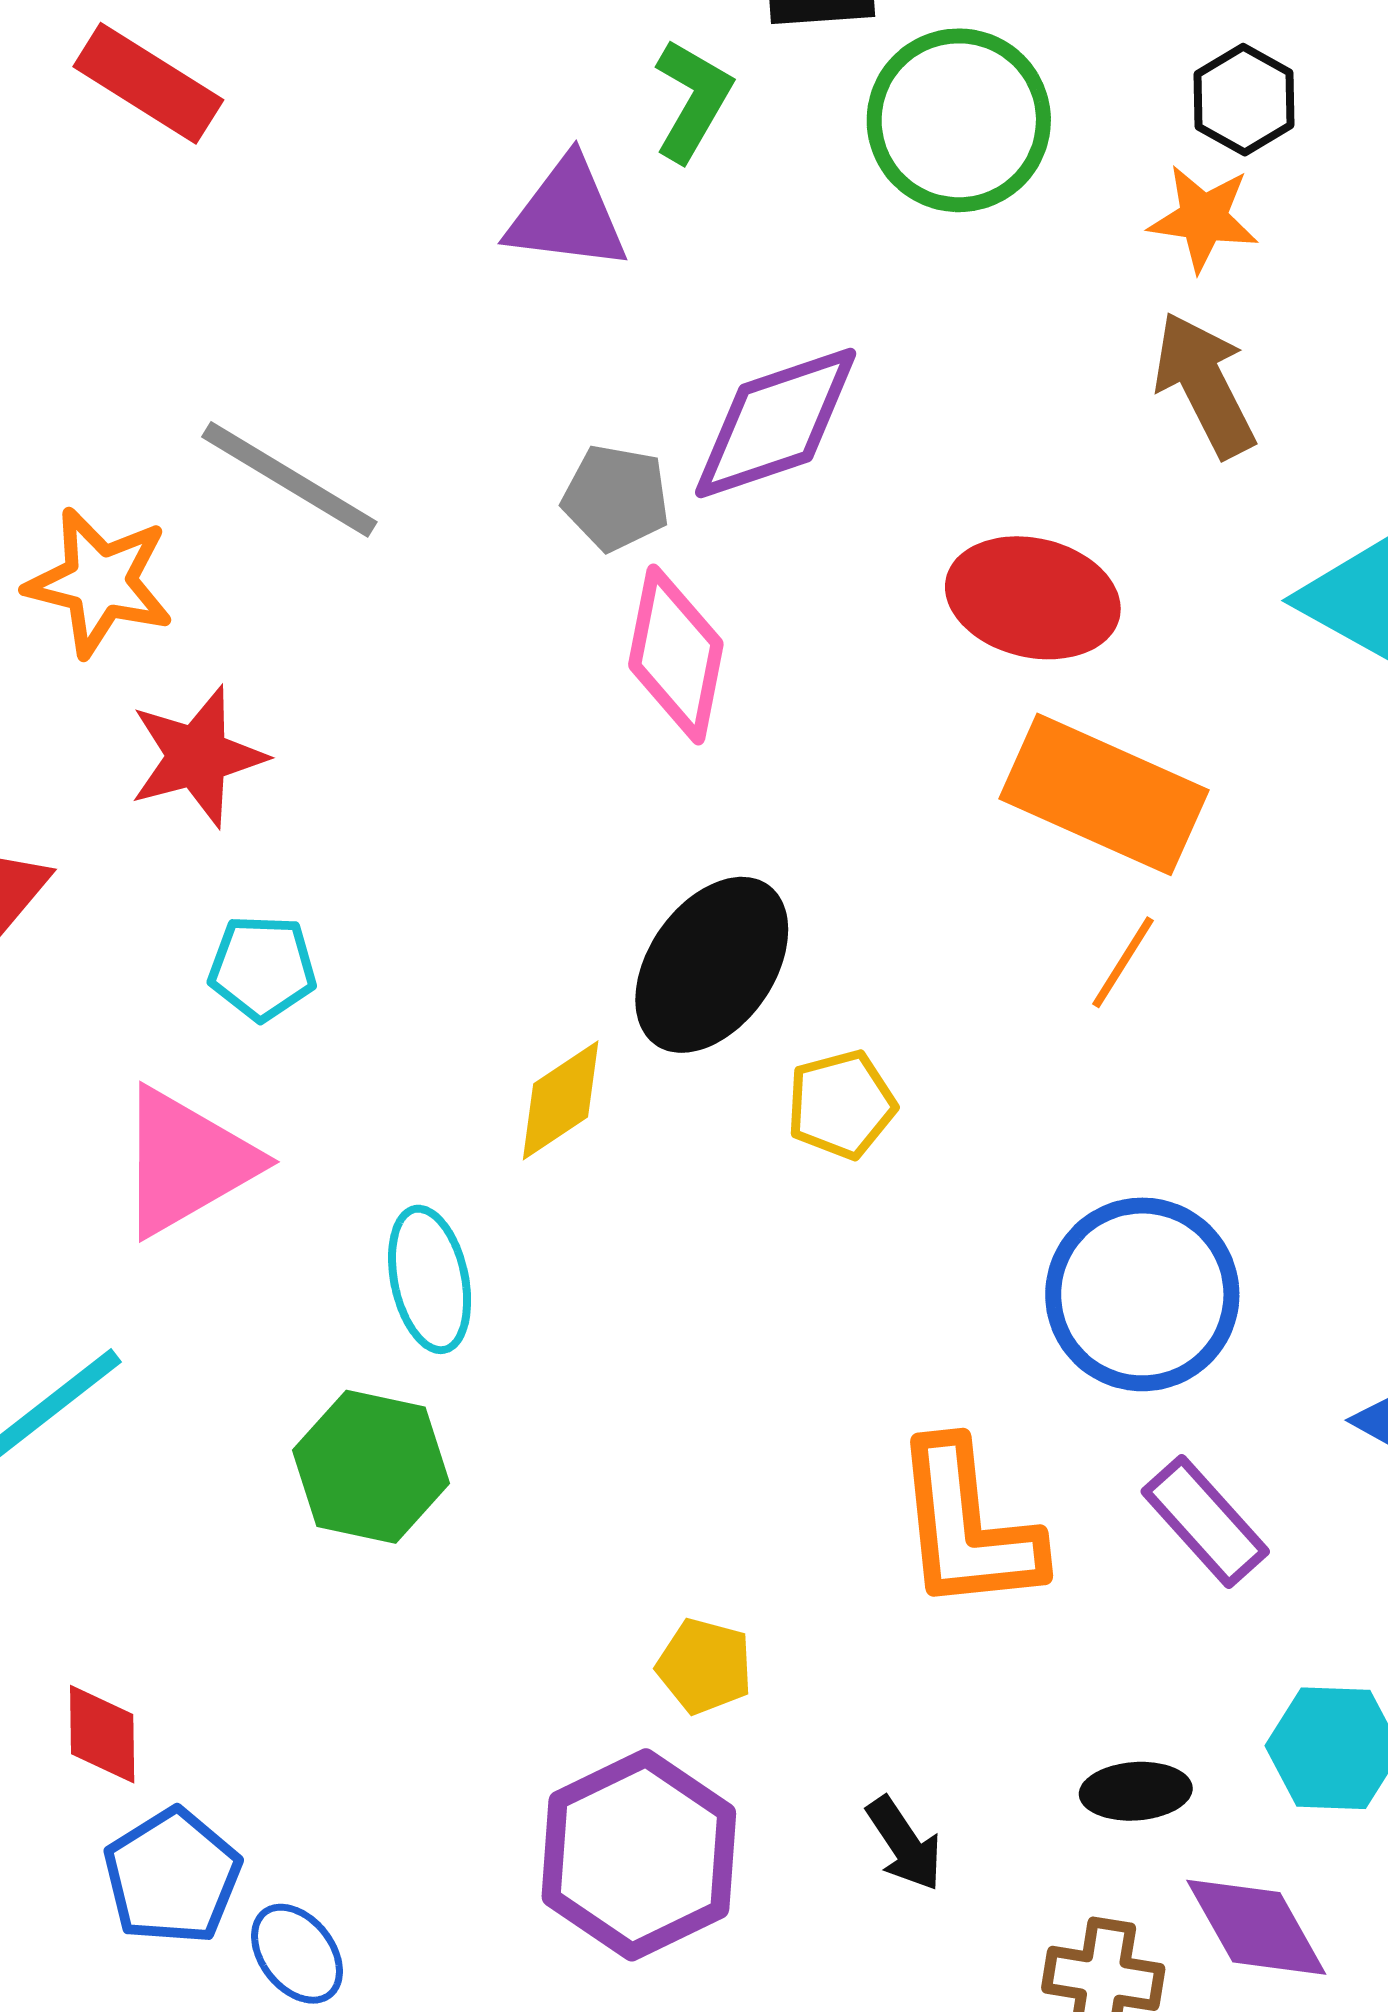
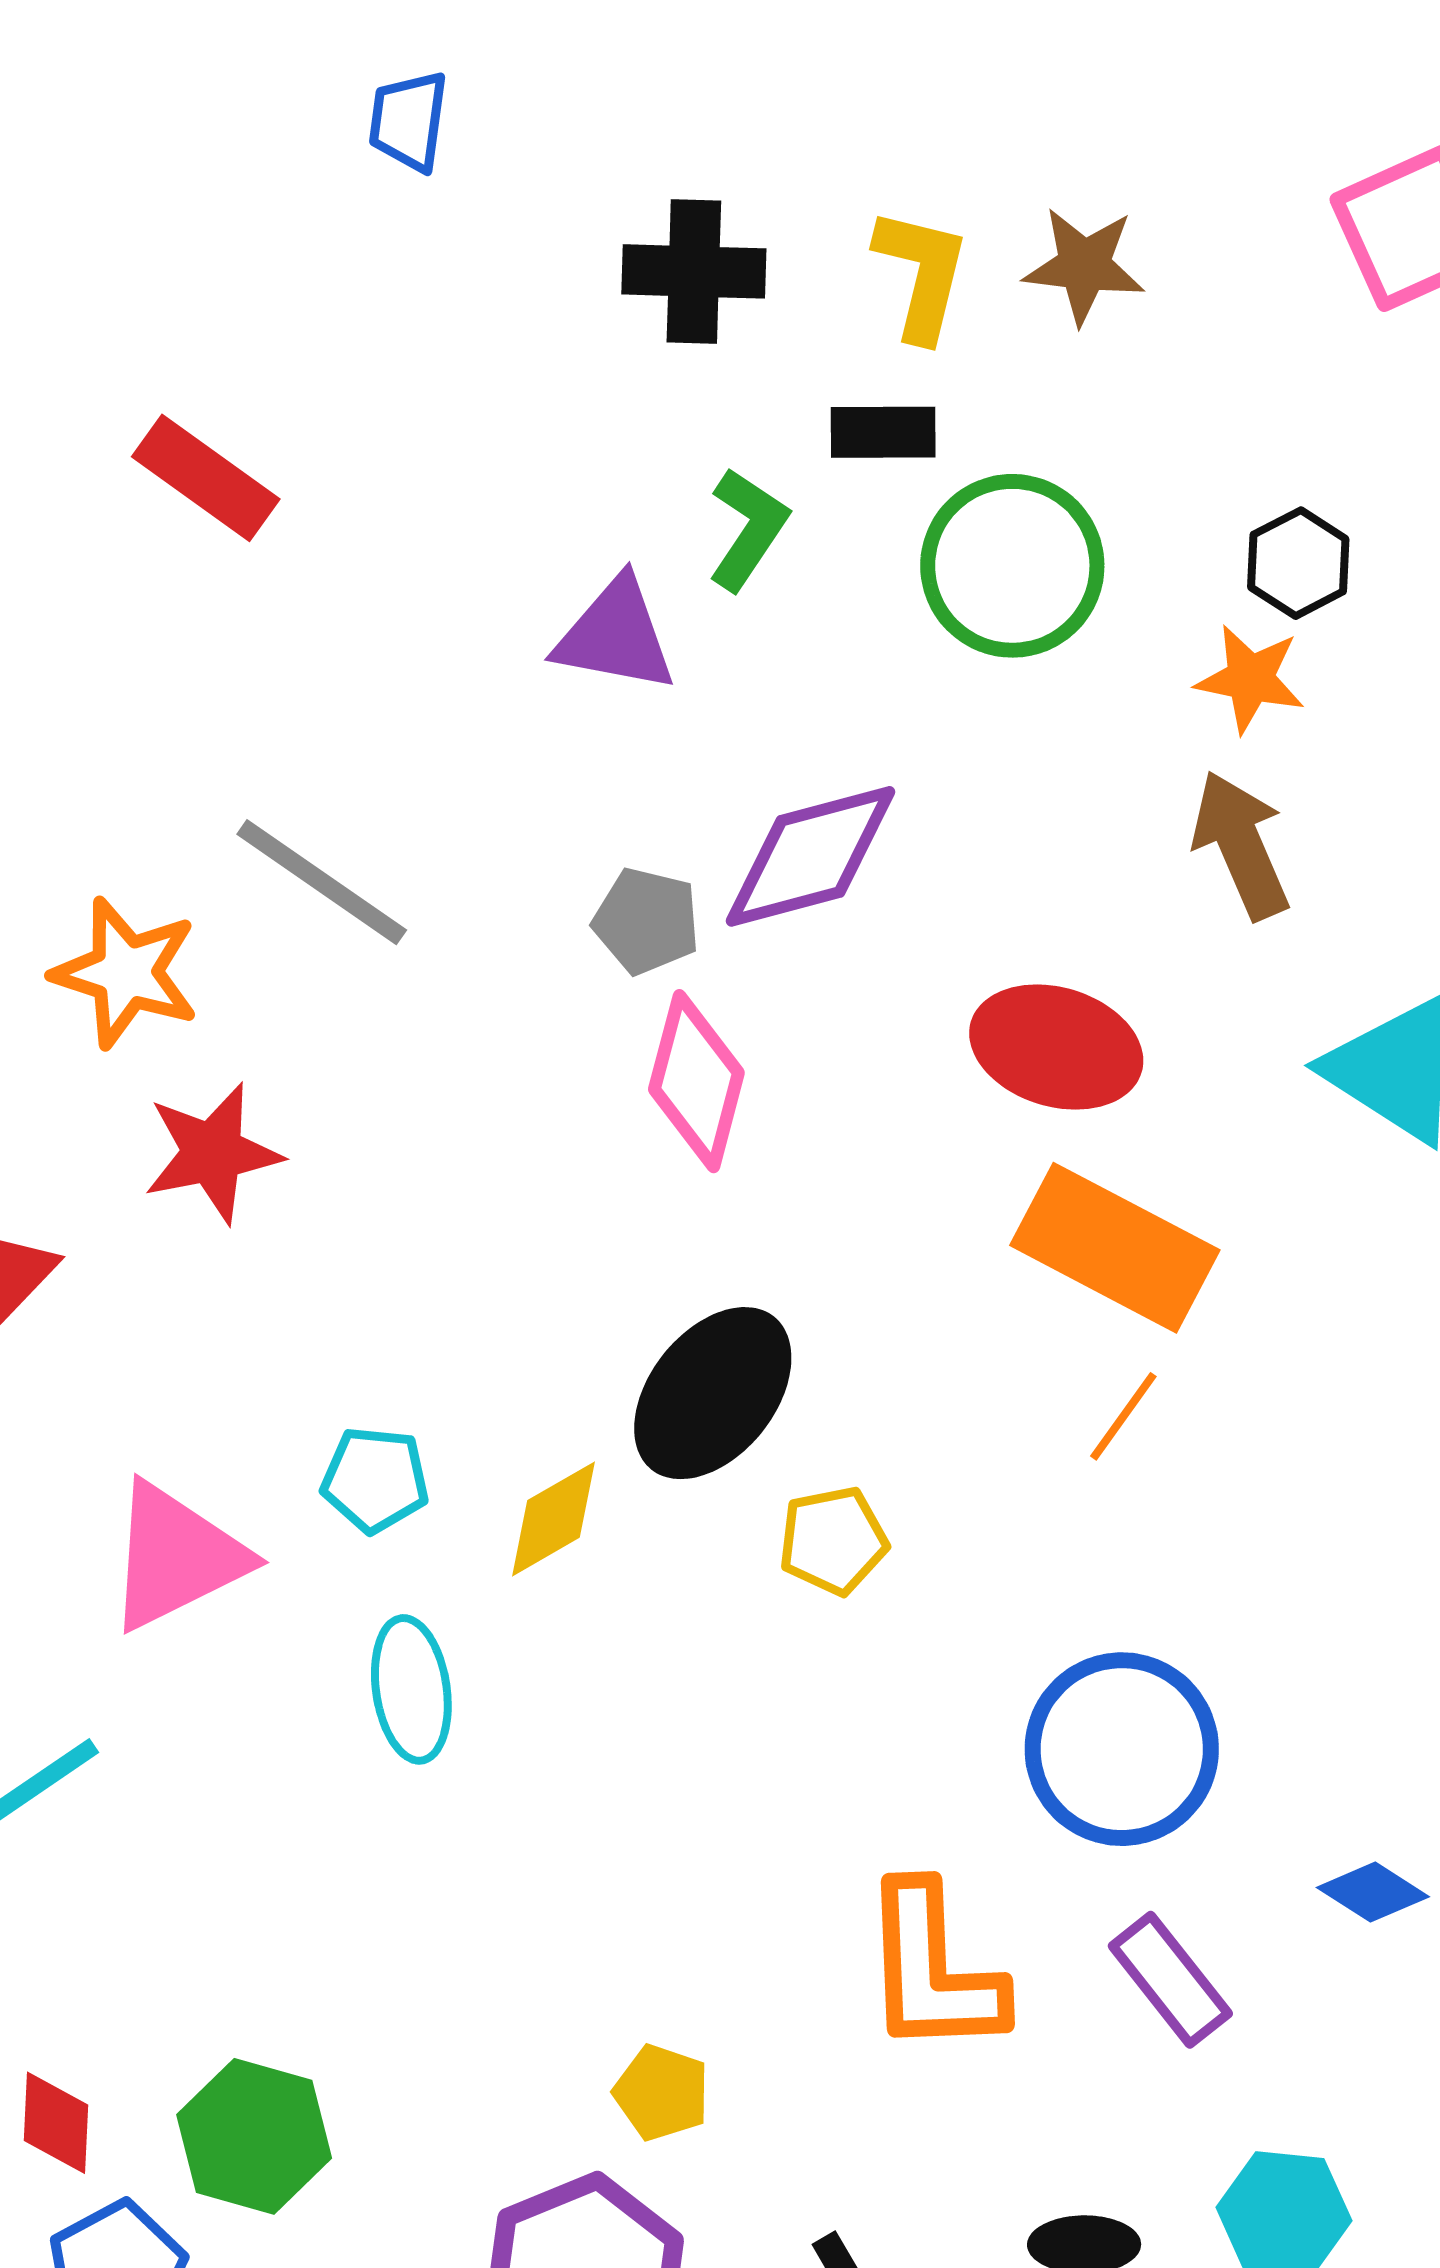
cyan pentagon: (262, 968) -> (375, 1480), moved
green hexagon: (371, 1467) -> (254, 2136), moved

